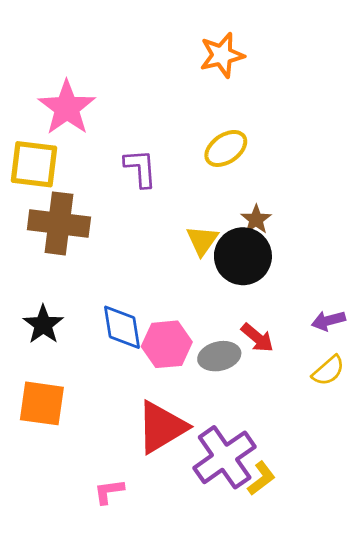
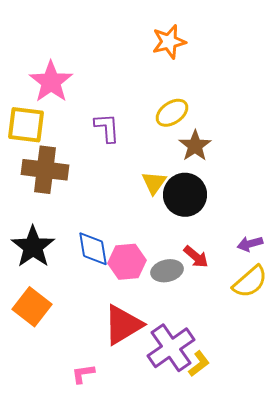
brown star: (256, 219) -> (195, 146), moved, size x1.4
black star: (43, 325) -> (33, 247), size x1.4
yellow semicircle: (328, 371) -> (250, 282), size x1.4
orange square: (42, 403) -> (32, 307), turned 30

